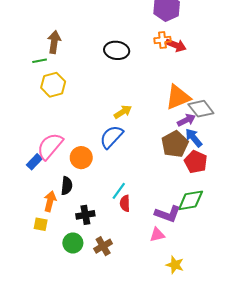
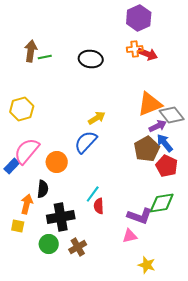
green line: (40, 61) -> (45, 57), moved
yellow hexagon: (53, 85) -> (22, 109), moved
black cross: (85, 215) -> (61, 217), size x1.5

